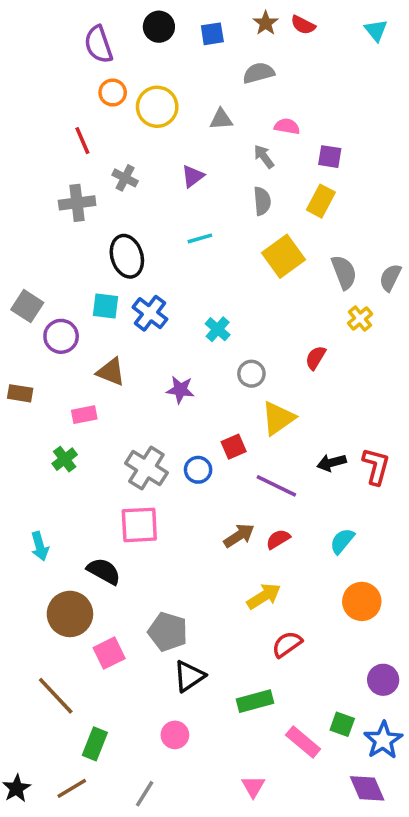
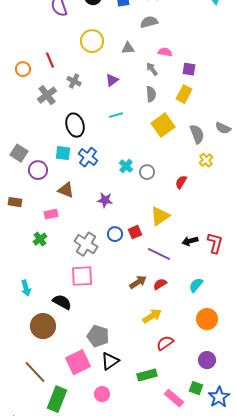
orange circle: (113, 93) -> (23, 69), moved
gray cross: (77, 203) -> (47, 95), turned -30
gray semicircle: (390, 278) -> (223, 128), moved, turned -91
gray circle: (251, 374) -> (147, 172), moved
blue circle: (198, 470) -> (115, 234), moved
pink square: (109, 653) -> (78, 362), moved, size x1.4
purple circle: (383, 680) -> (207, 360), moved
green rectangle: (95, 744) -> (57, 399), size x1.4

